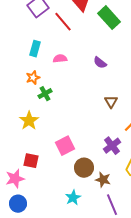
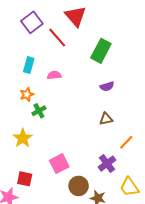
green rectangle: (109, 18) -> (101, 51), moved, turned 70
purple semicircle: (100, 63) -> (107, 86), moved, turned -56
brown triangle: (111, 102) -> (106, 119), turned 48

